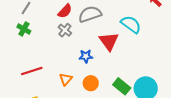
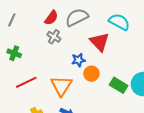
green cross: (24, 29) -> (14, 53), moved
orange triangle: (66, 79) -> (61, 86), size x1.6
orange circle: (91, 83) -> (91, 74), moved

